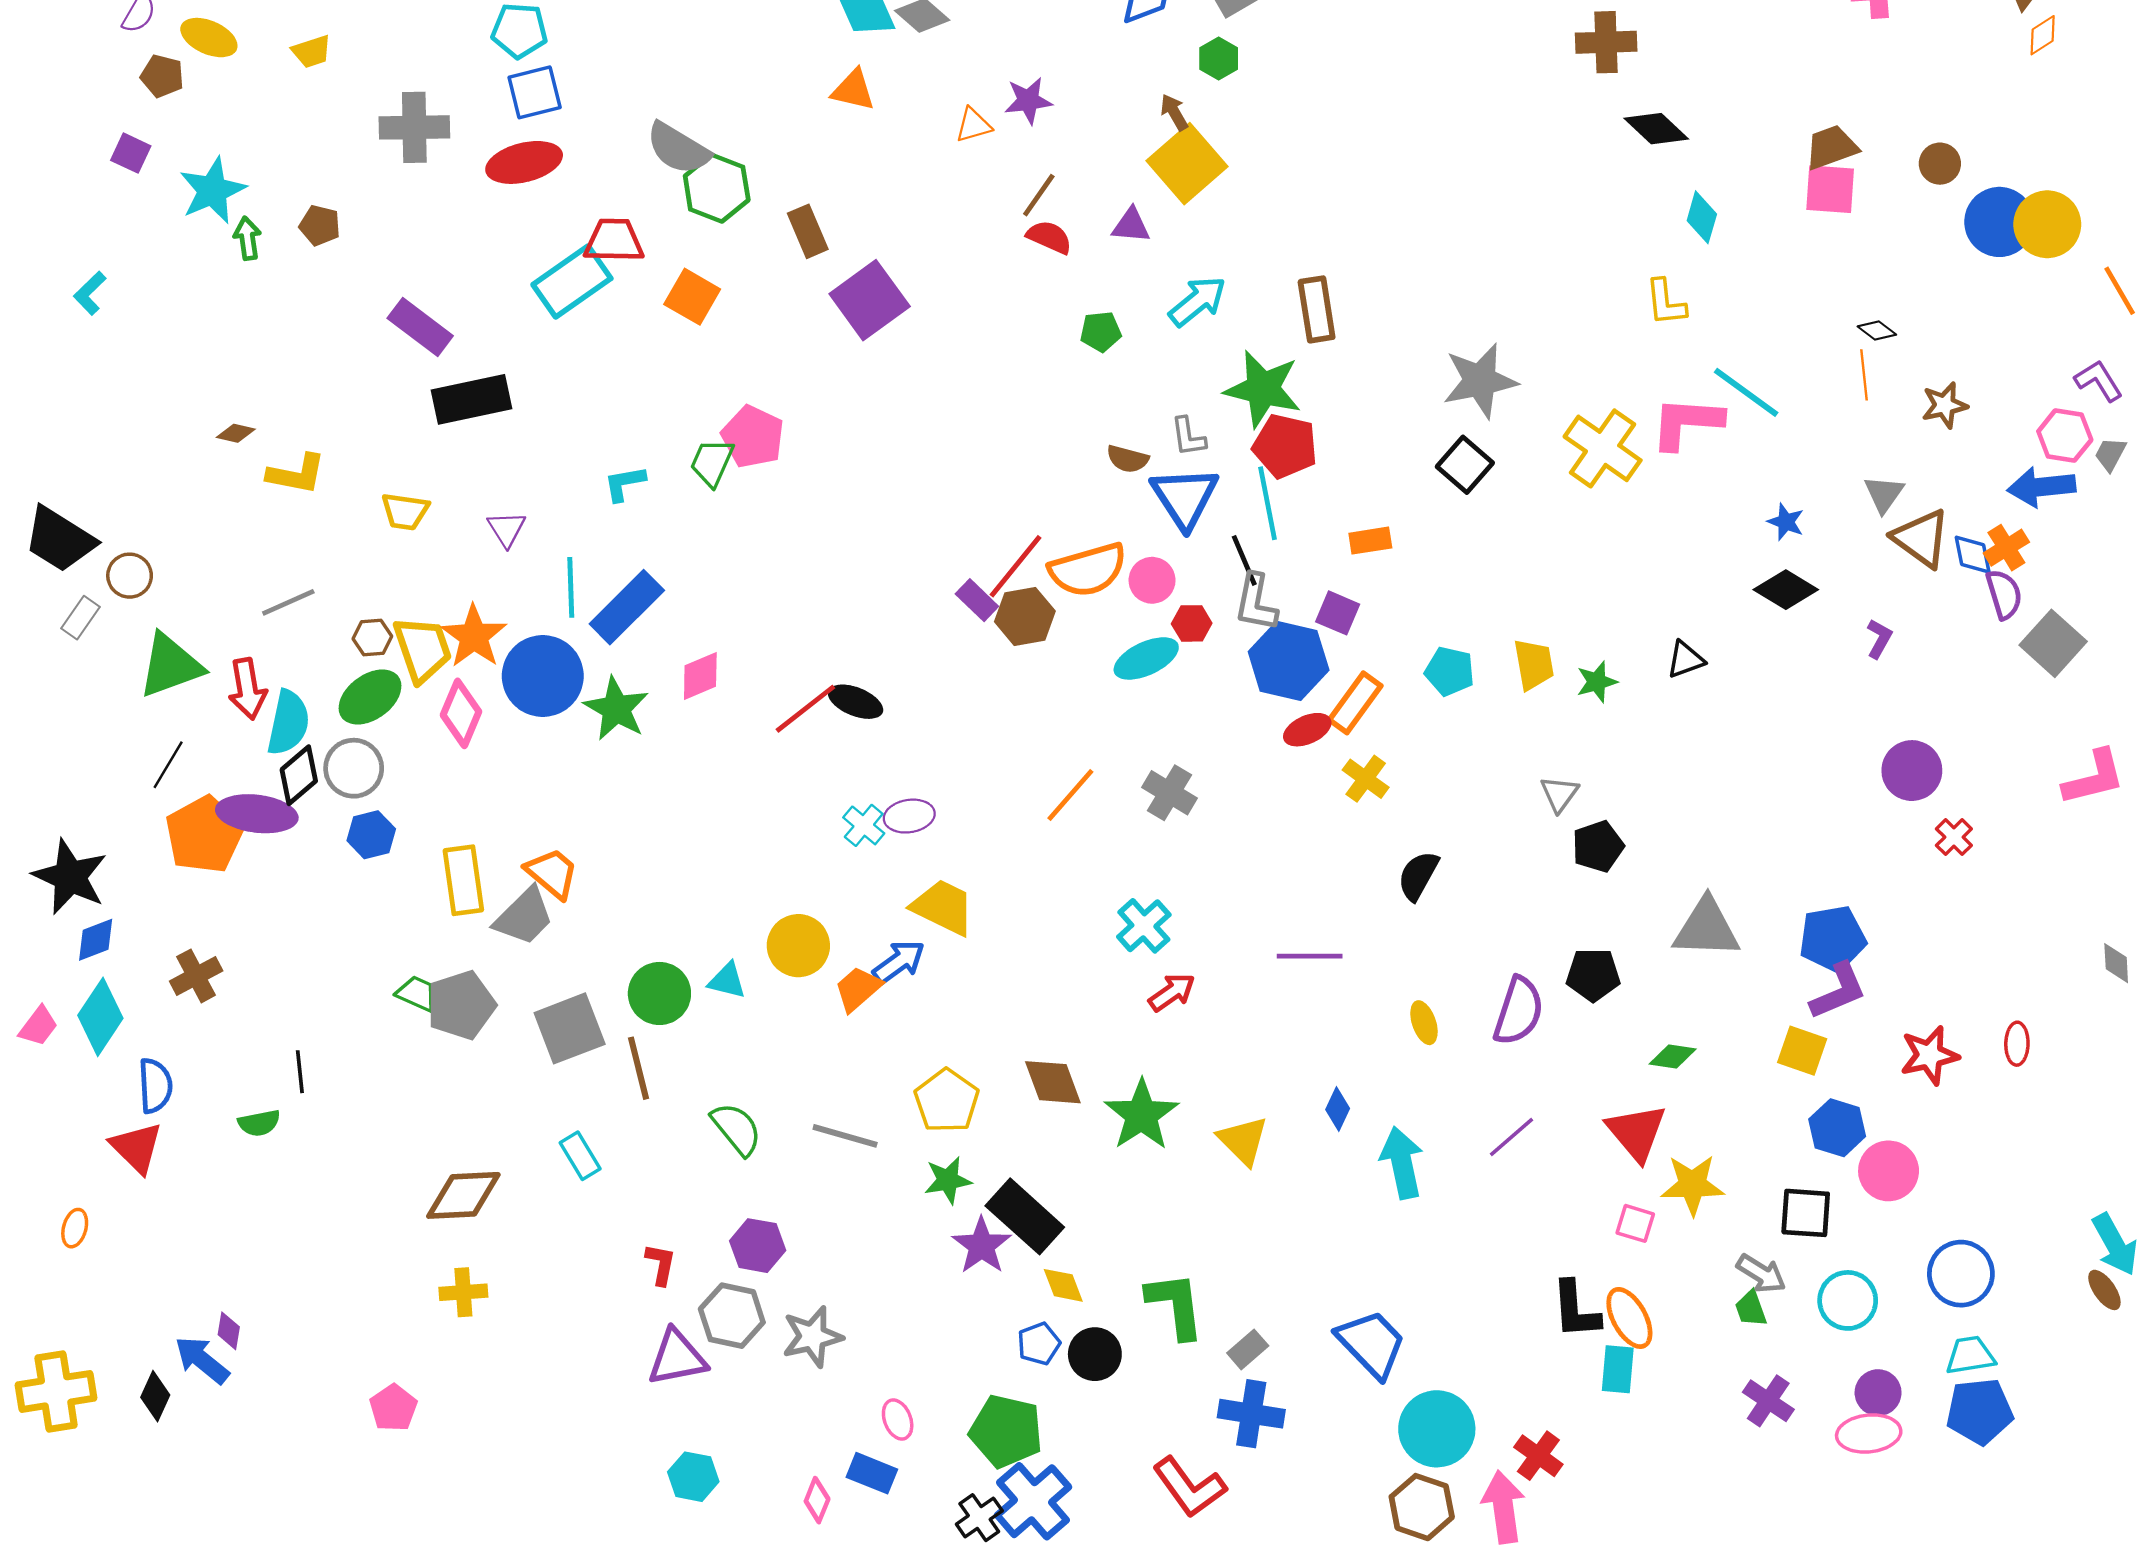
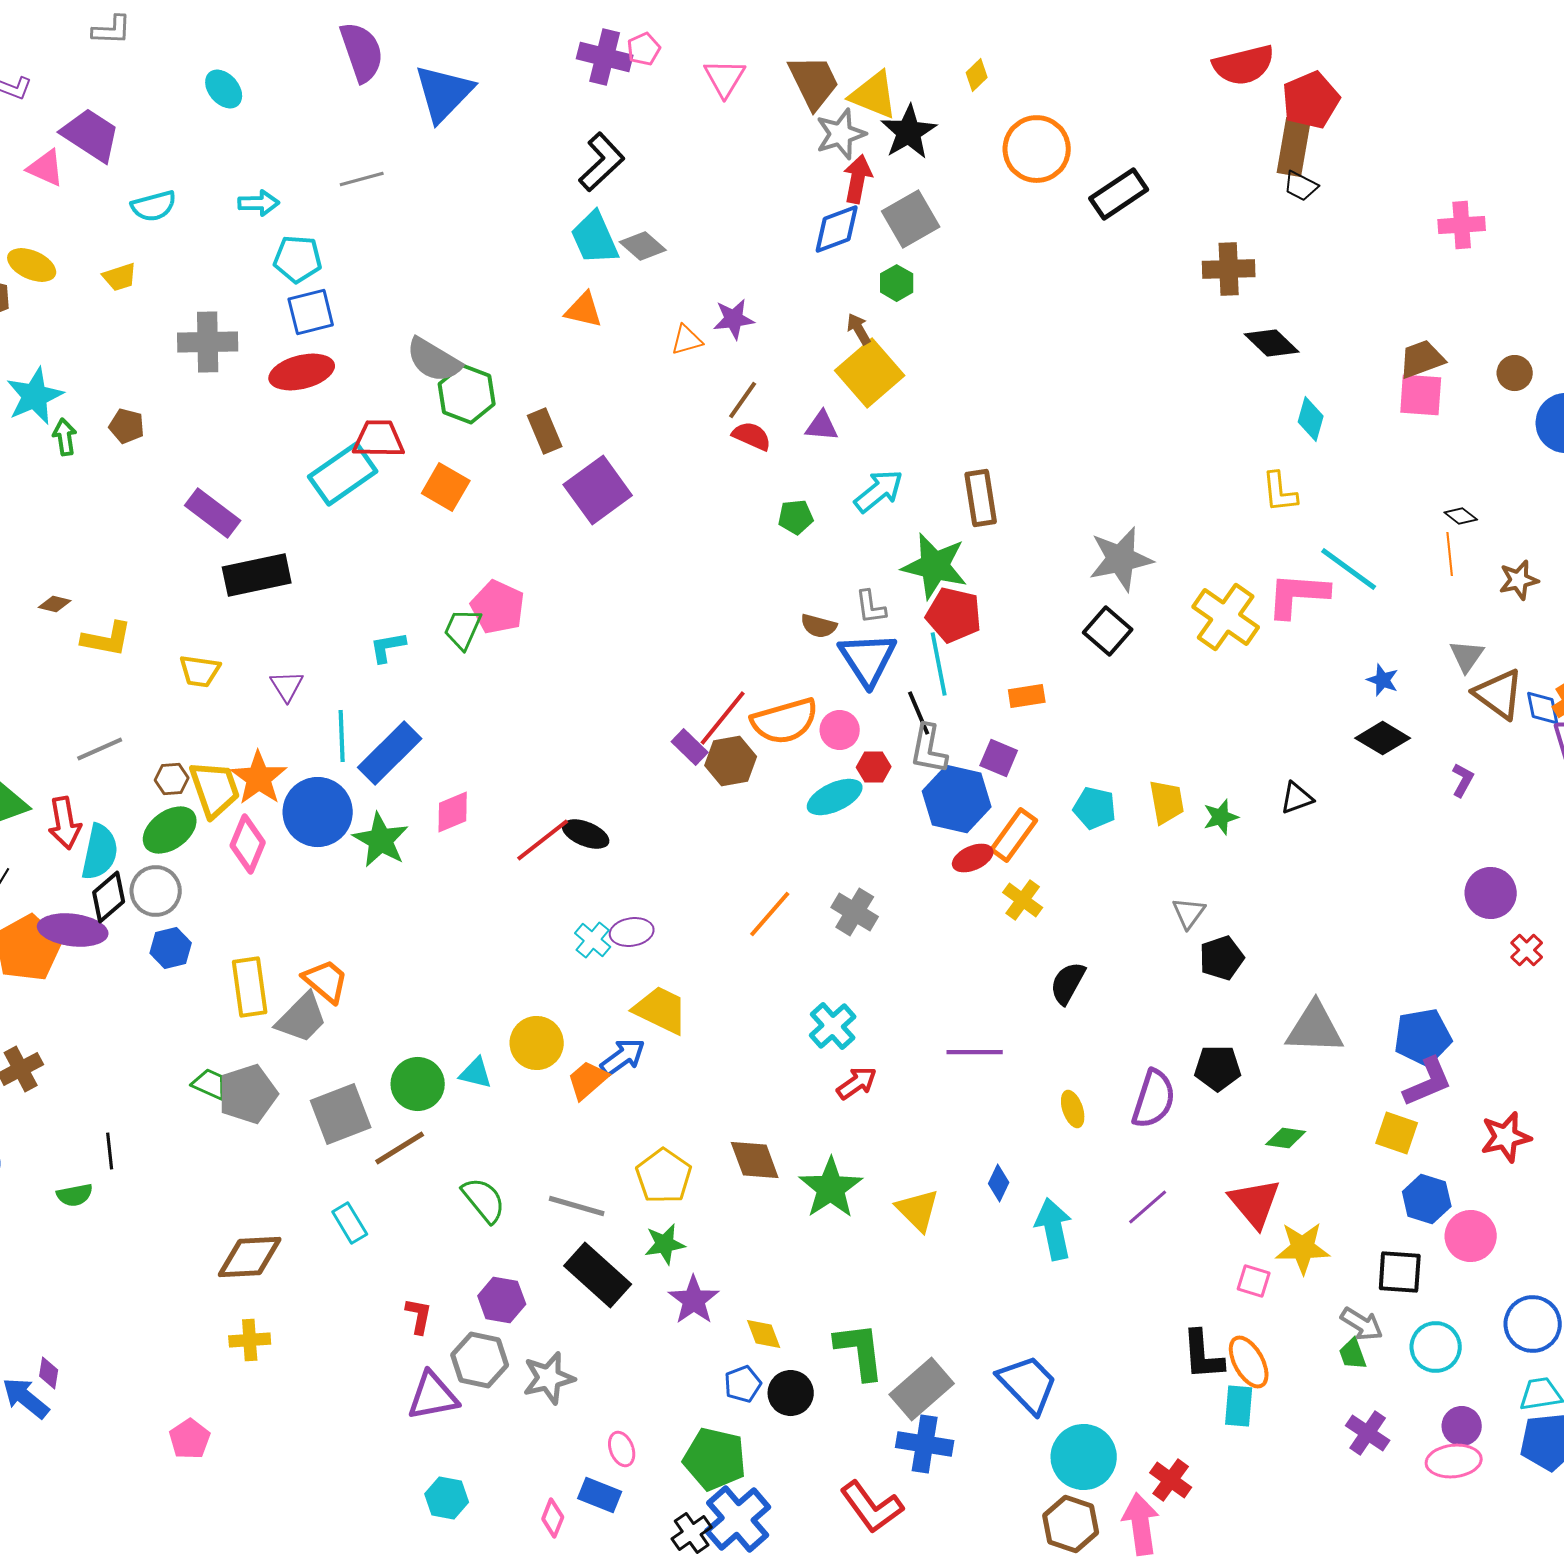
brown line: (638, 1068) -> (400, 1148), turned 72
black rectangle: (1025, 1216) -> (598, 1275), moved
gray rectangle: (1248, 1349) -> (922, 1389), size x1.8

